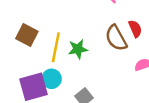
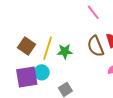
brown square: (27, 35) -> (27, 46), moved

